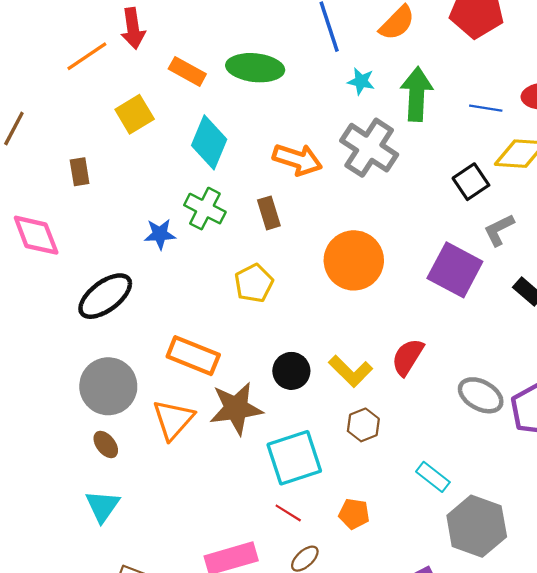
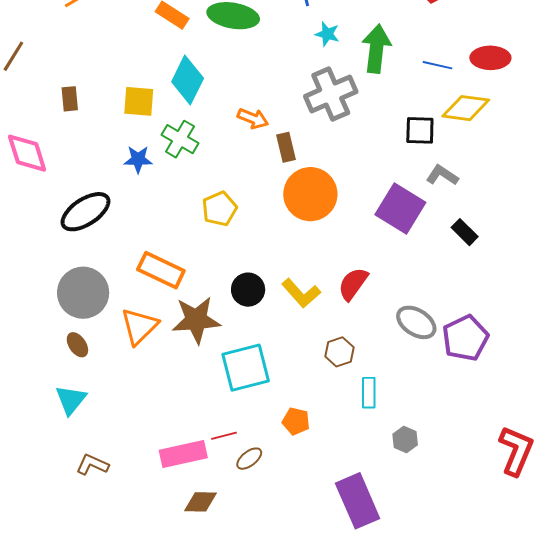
yellow square: (135, 114) -> (139, 101), moved, turned 32
gray cross: (369, 148) -> (331, 94), turned 30
orange arrow: (297, 160) -> (253, 119), moved, size x0.7
black square: (471, 182) -> (420, 130), turned 32
brown rectangle: (269, 213) -> (286, 147), moved
gray L-shape: (499, 230) -> (442, 175), turned 56
brown hexagon: (363, 425) -> (339, 352), moved
cyan rectangle: (433, 477) -> (369, 393), turned 48
red line: (288, 513) -> (224, 436), moved, turned -50
gray hexagon: (477, 526) -> (405, 439), size x0.5

